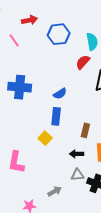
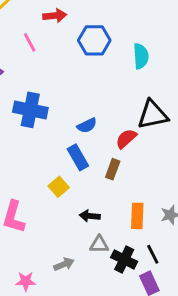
red semicircle: (83, 62) -> (126, 139), moved
blue rectangle: (56, 116) -> (78, 157), turned -42
brown rectangle: (85, 130) -> (113, 169), moved
black arrow: (77, 154) -> (90, 216), moved

